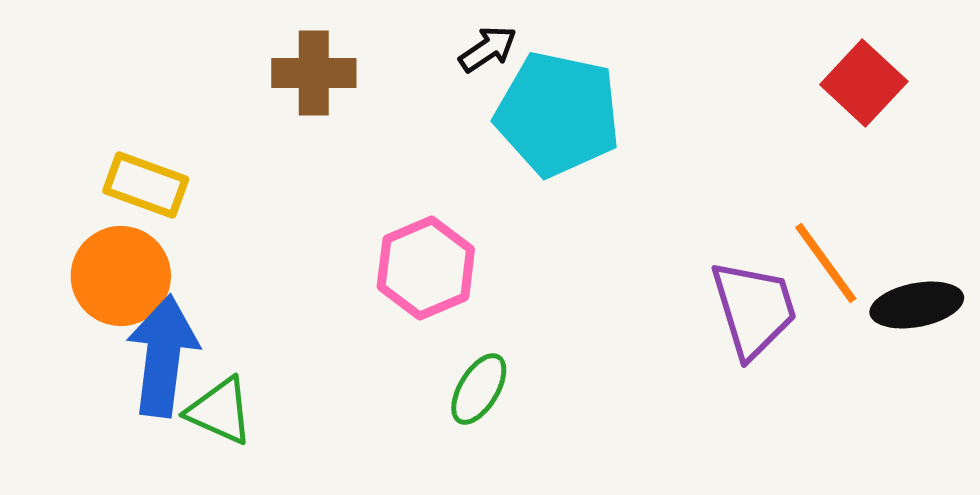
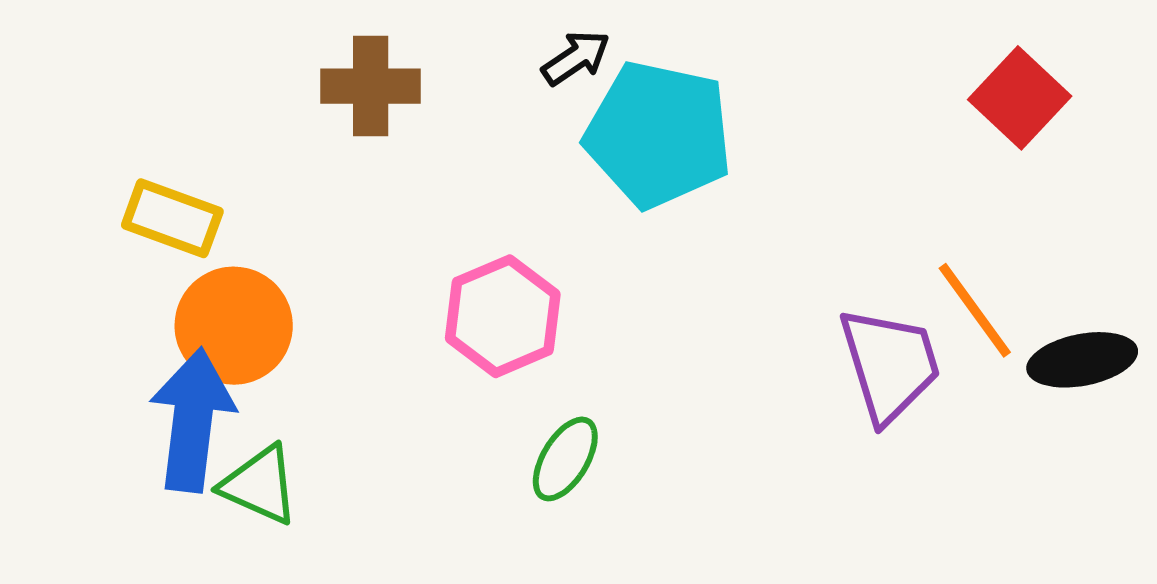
orange circle: (121, 276) -> (234, 326), moved

